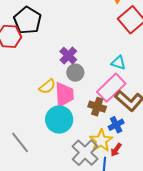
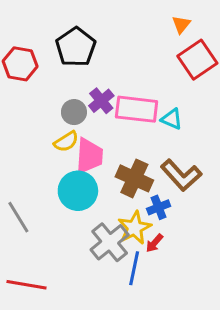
black pentagon: (27, 20) -> (76, 47), moved
gray circle: (75, 73) -> (74, 112), moved
pink rectangle: (111, 88) -> (137, 109), moved, turned 44
brown cross: (97, 107) -> (134, 178), size x1.4

